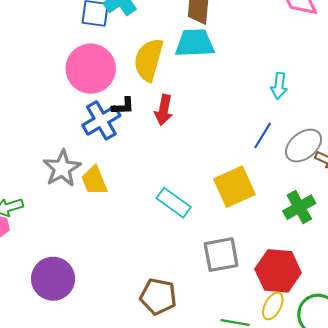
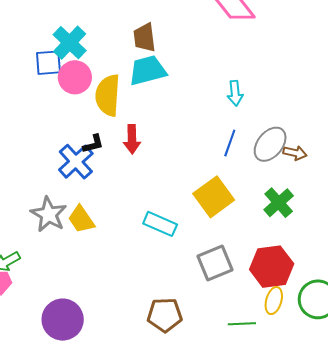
pink circle: (91, 69) -> (75, 77), moved, size x0.7

